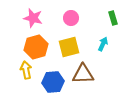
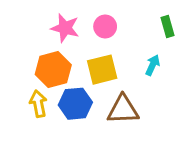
pink star: (33, 18) -> (65, 28), moved
blue hexagon: (53, 82) -> (75, 104), moved

